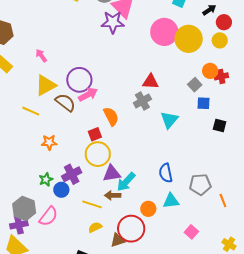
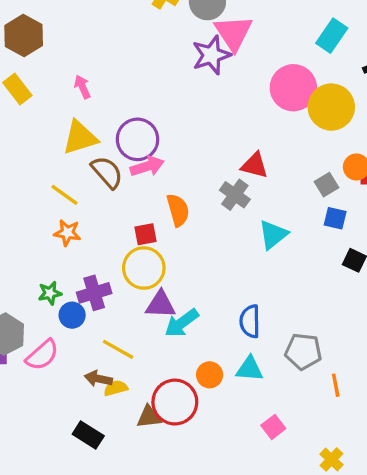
purple star: (113, 22) -> (211, 55), turned -30
gray cross: (142, 101) -> (235, 195), turned -36
yellow line: (31, 111) -> (65, 195), moved
brown arrow: (113, 195) -> (98, 379), moved

